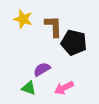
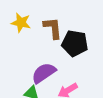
purple semicircle: (42, 69) -> (44, 73), size x1.4

